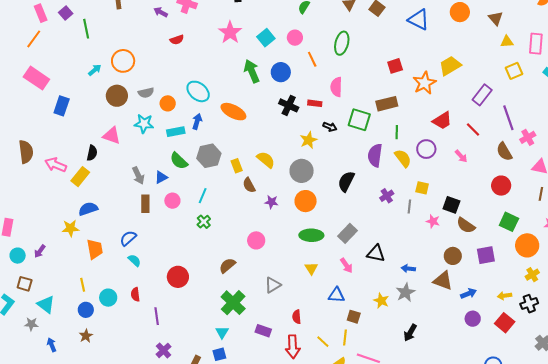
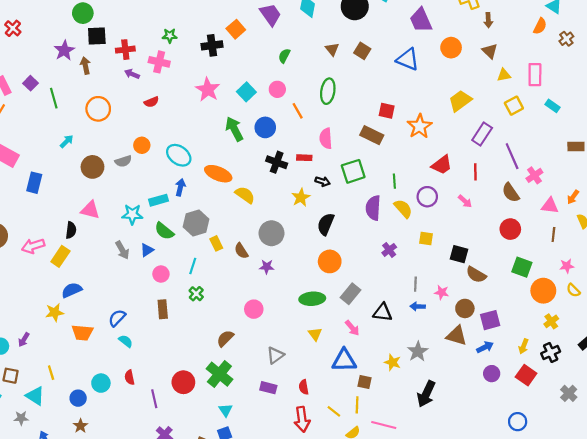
orange circle: (123, 61) -> (98, 109), moved
red square: (395, 66) -> (387, 111), turned 35
yellow trapezoid: (450, 66) -> (460, 101), moved
orange circle: (168, 103) -> (142, 145), moved
brown rectangle: (387, 104) -> (372, 135), moved, turned 45
green square: (359, 120) -> (353, 171), turned -30
cyan star: (144, 124) -> (132, 214), moved
red line: (473, 130) -> (475, 172), turned 49
yellow semicircle: (266, 160) -> (245, 195), moved
pink arrow: (56, 165) -> (33, 246), turned -35
yellow rectangle: (237, 166) -> (216, 243), moved
gray circle: (302, 171) -> (272, 233), moved
black semicircle: (346, 181) -> (326, 224), moved
orange circle: (306, 201) -> (330, 261), moved
brown rectangle: (145, 204) -> (163, 309), moved
gray line: (409, 206) -> (415, 284), moved
pink star: (433, 221) -> (442, 292), moved
orange trapezoid: (95, 249) -> (82, 333), turned 110
purple square: (486, 255) -> (490, 320), moved
blue arrow: (408, 268) -> (418, 306), moved
red circle: (178, 277) -> (183, 382), moved
yellow line: (83, 285) -> (51, 373), moved
blue triangle: (336, 295) -> (344, 360), size x1.4
yellow arrow: (504, 296) -> (524, 346), turned -56
green cross: (233, 303) -> (219, 374), moved
purple rectangle: (263, 331) -> (268, 388), moved
black arrow: (410, 333) -> (426, 394), size x1.4

